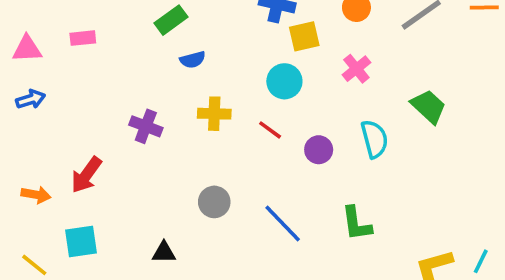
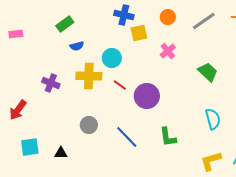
cyan circle: (284, 81) -> (112, 58), moved
yellow cross: (214, 114) -> (89, 76), size x1.4
cyan semicircle: (374, 139) -> (213, 119), moved
purple circle: (319, 150) -> (147, 96), size x1.6
cyan square: (81, 242) -> (30, 147), moved

